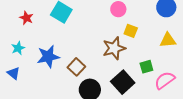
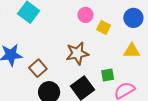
yellow square: (131, 31) -> (104, 27), moved

